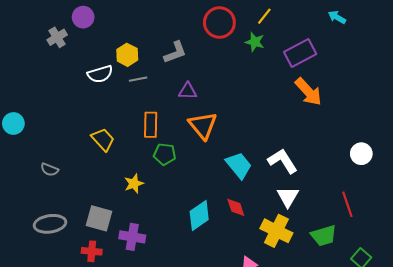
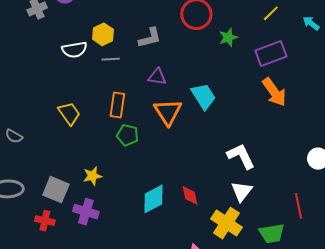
yellow line: (264, 16) -> (271, 13), moved
green star: (255, 42) -> (228, 37), turned 30
cyan trapezoid: (239, 165) -> (204, 96), moved
yellow star: (134, 184) -> (92, 176), moved

